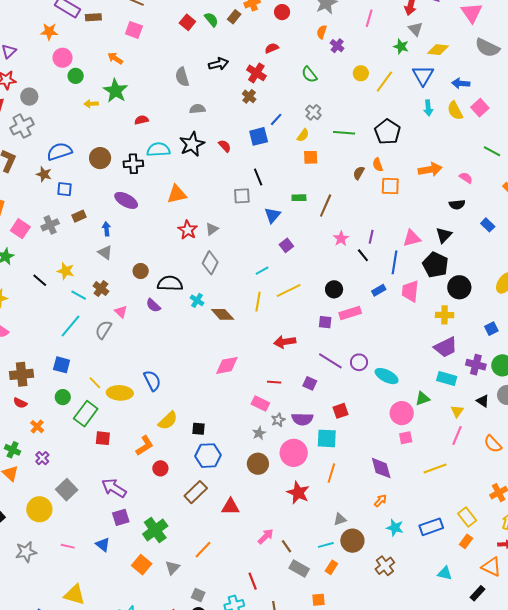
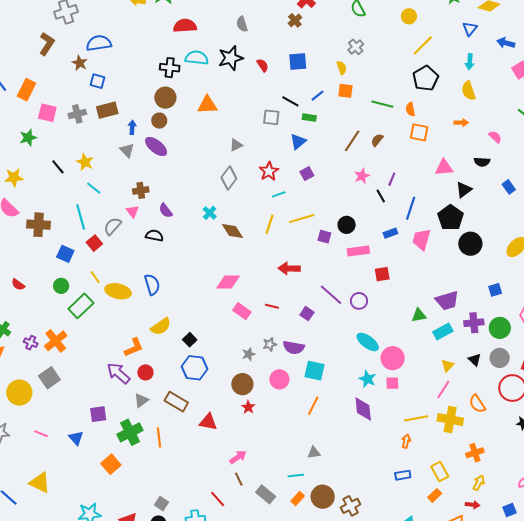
blue triangle: (423, 75) -> (470, 29), size x0.7
yellow line: (384, 82) -> (423, 45), moved
gray semicircle: (197, 109) -> (242, 24), turned -112
yellow semicircle: (455, 111) -> (468, 91), moved
blue line: (276, 119) -> (317, 96), moved
red semicircle: (141, 120) -> (185, 26), size x1.6
green line: (344, 133) -> (382, 104), moved
yellow semicircle: (303, 135) -> (342, 68), turned -64
brown circle: (100, 158) -> (165, 98), moved
orange arrow: (430, 169) -> (461, 123), size x0.6
brown semicircle: (359, 173) -> (377, 140), moved
black line: (258, 177) -> (290, 101), turned -48
green rectangle: (299, 198) -> (309, 118), moved
purple ellipse: (126, 200) -> (156, 147), moved
brown rectangle: (79, 216) -> (107, 110), size x1.5
pink square: (20, 229) -> (47, 113), turned -30
red star: (188, 230) -> (269, 171), moved
pink triangle: (412, 238) -> (444, 168), moved
brown circle: (141, 271) -> (159, 121), moved
black semicircle: (170, 283) -> (154, 235), moved, size x0.7
brown cross: (101, 289) -> (141, 190), moved, turned 35
yellow cross: (445, 315) -> (450, 420), moved, size x1.4
purple square: (325, 322) -> (324, 237), moved
cyan line: (70, 326) -> (81, 217), turned -65
purple cross: (476, 365) -> (474, 323), turned -30
brown cross: (22, 374) -> (39, 225), moved
cyan ellipse: (387, 376) -> (368, 342), moved
cyan rectangle: (447, 378) -> (443, 332), turned -54
green triangle: (423, 399) -> (419, 315), moved
pink rectangle: (260, 404) -> (242, 311), moved
red square: (341, 411) -> (382, 274), moved
orange cross: (37, 427) -> (56, 341), moved, size x1.6
black square: (199, 429) -> (190, 340), turned 32
red square: (103, 438) -> (94, 243), moved, turned 35
pink circle: (294, 453) -> (279, 379), size x0.7
purple cross: (42, 458) -> (31, 343), turned -32
purple arrow: (114, 488) -> (118, 373), moved
brown rectangle: (196, 492) -> (176, 402), turned 65
red star: (298, 493) -> (248, 407), moved, size x0.6
orange arrow: (380, 501) -> (406, 441), moved, turned -40
blue rectangle: (431, 527) -> (403, 475), size x0.7
cyan star: (395, 528) -> (367, 379), moved
brown circle: (352, 541) -> (323, 497), moved
brown line: (286, 546) -> (239, 479), moved
orange line: (203, 550) -> (159, 438), moved, turned -60
gray triangle: (172, 568) -> (141, 400), moved
red line: (253, 581) -> (218, 499), turned -30

